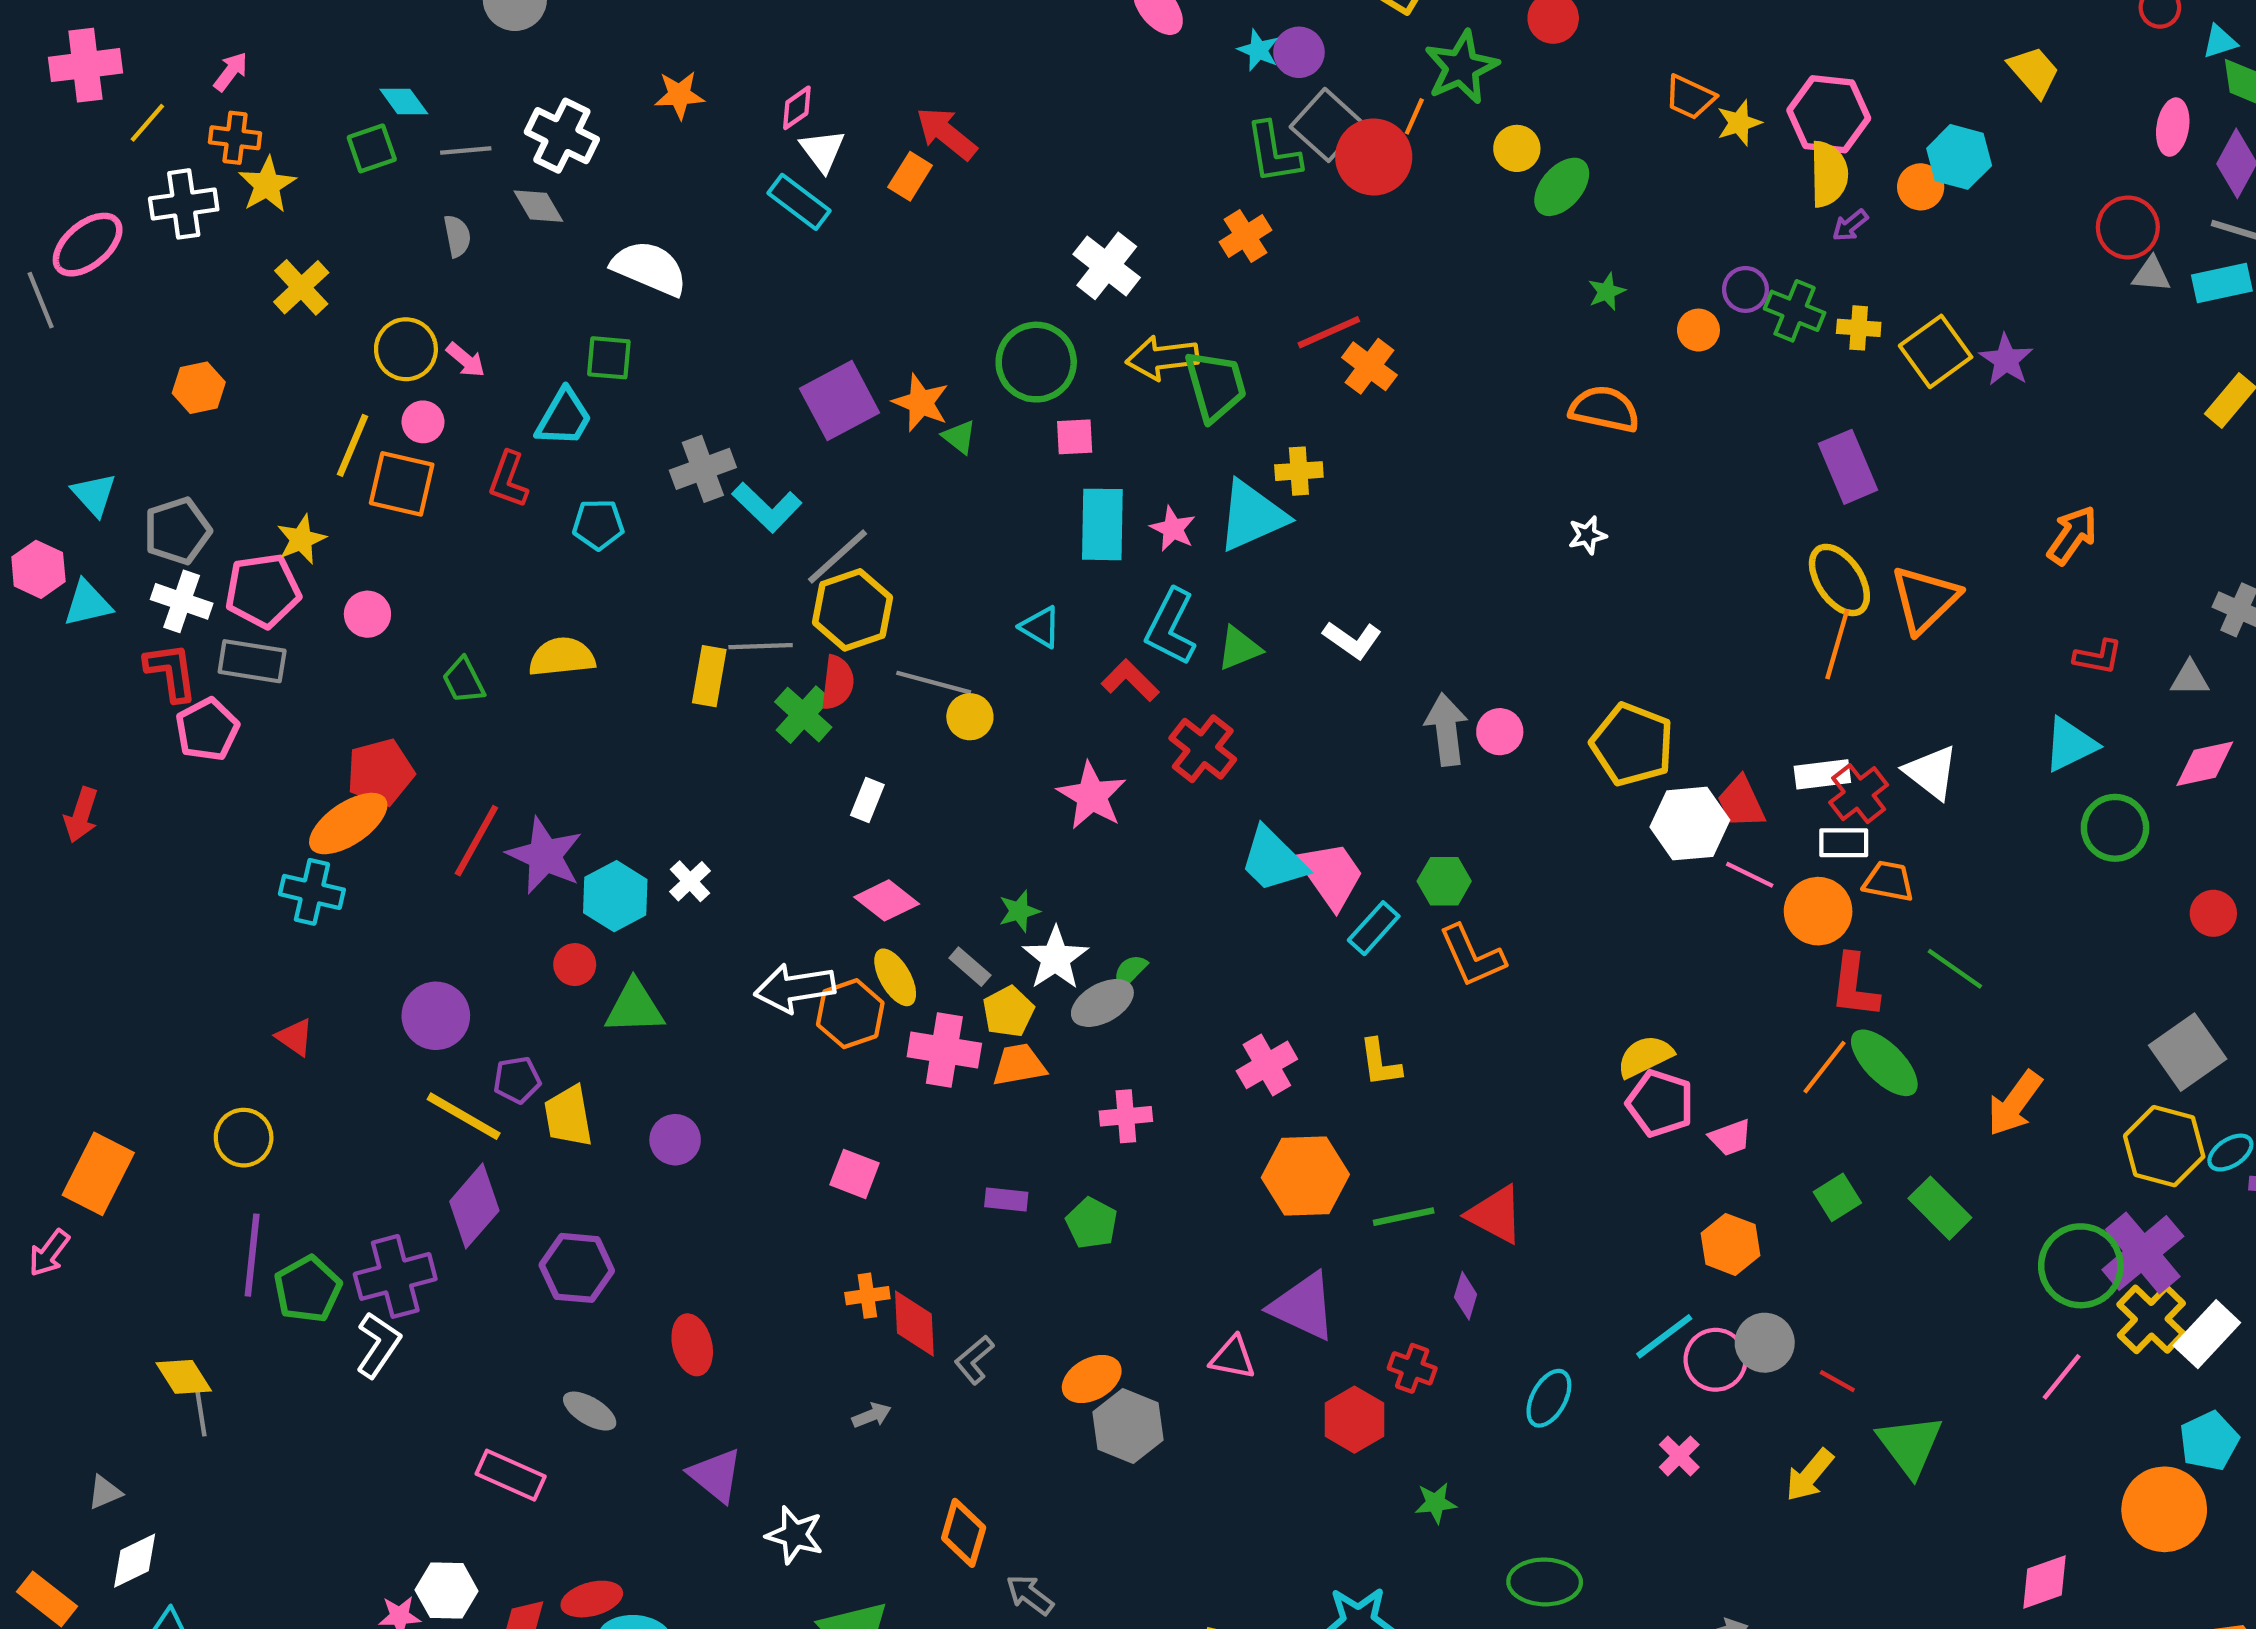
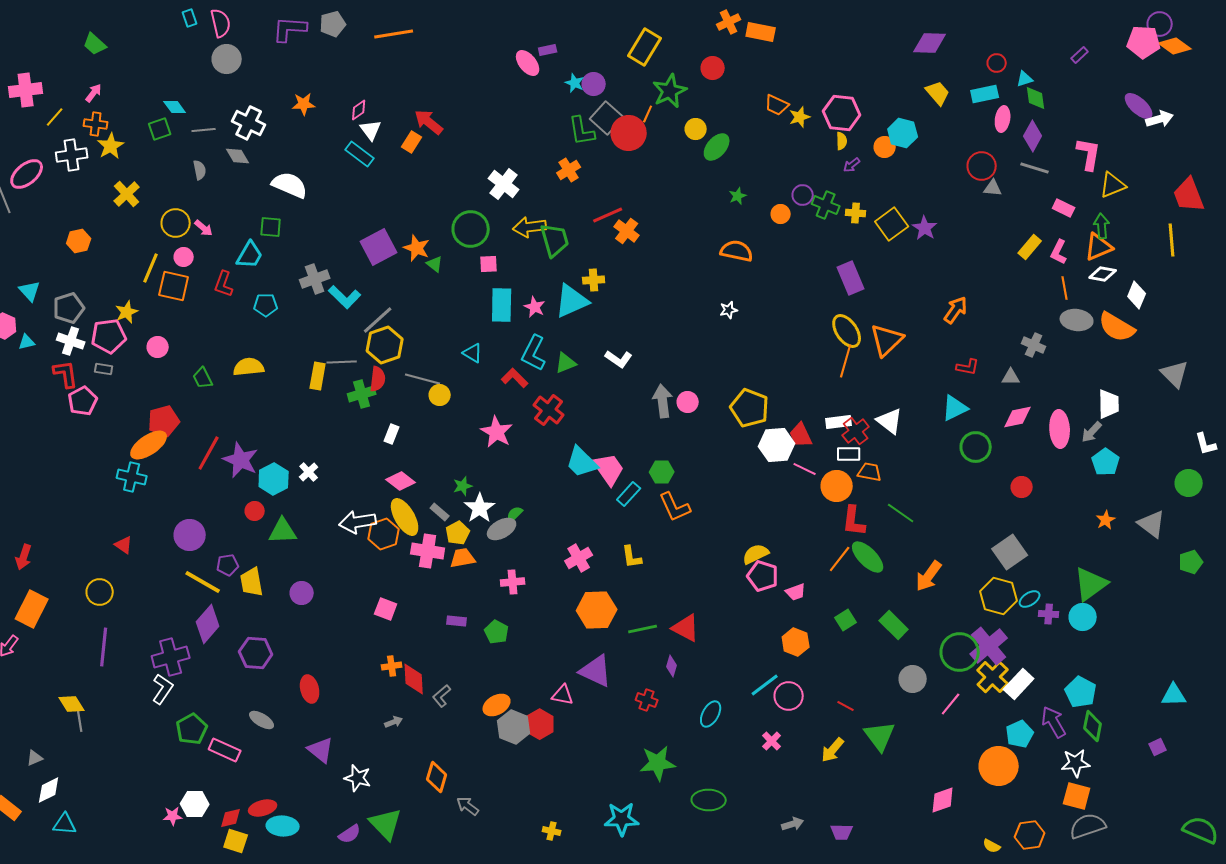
yellow semicircle: (1829, 174) -> (842, 141), size x0.6
cyan rectangle: (2222, 283) -> (985, 94), moved
cyan triangle: (88, 603) -> (27, 342), size x0.7
gray rectangle: (252, 661) -> (104, 369), size x0.6
green cross: (803, 715) -> (362, 394), turned 32
red arrow: (81, 815) -> (24, 557), moved
yellow ellipse: (895, 977) -> (405, 517), size x1.4
green pentagon: (308, 1289) -> (192, 729), moved
gray circle: (1765, 1343) -> (913, 679), moved
red hexagon: (1354, 1420) -> (540, 724), moved
green star: (1436, 1503) -> (658, 763), size x1.8

